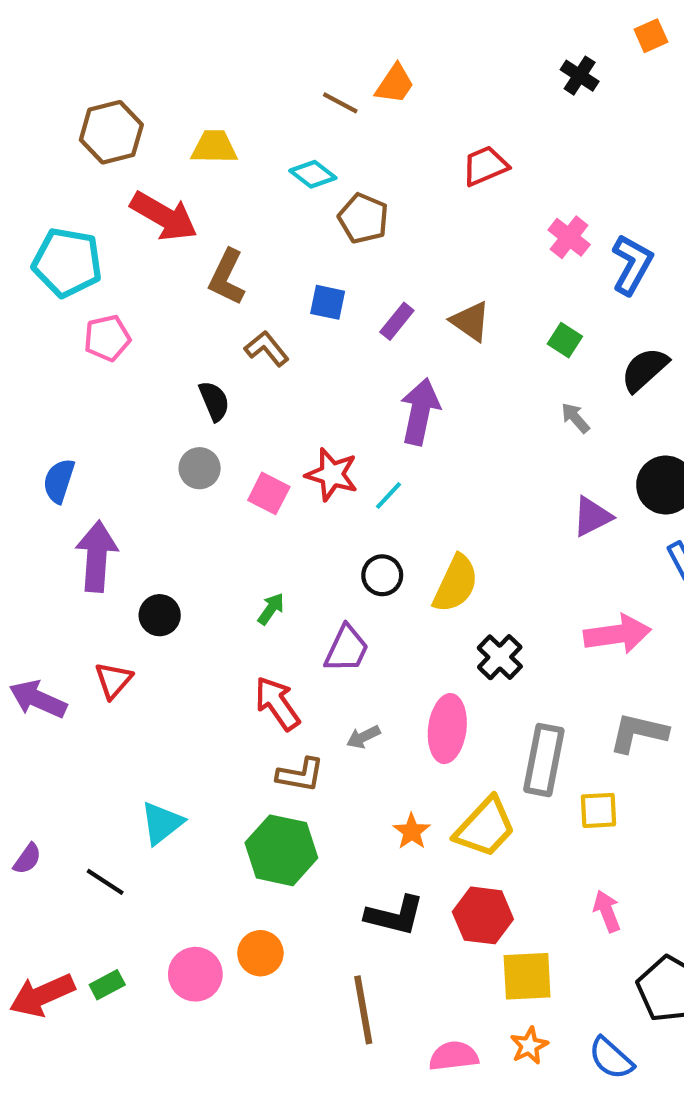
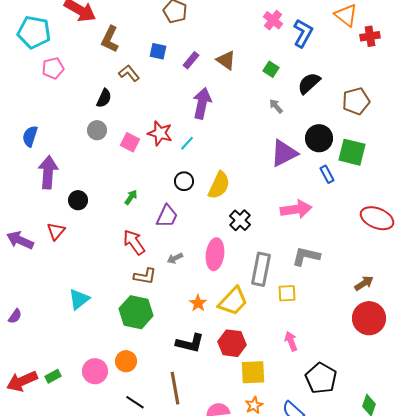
black semicircle: (214, 401) -> (104, 98), turned 48
purple triangle: (592, 516) -> (284, 153), size x1.4
black line: (105, 882) -> (135, 402), moved

